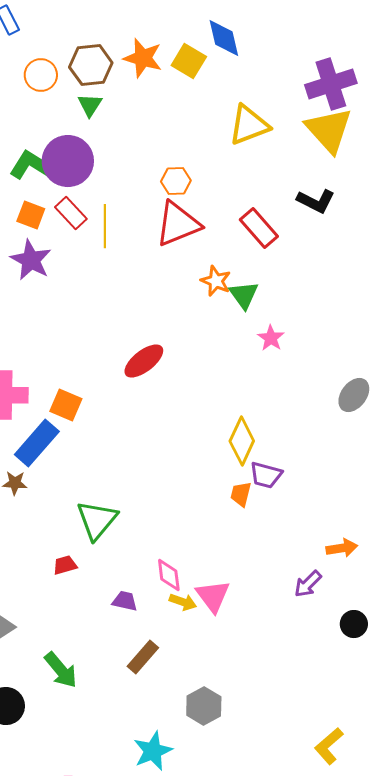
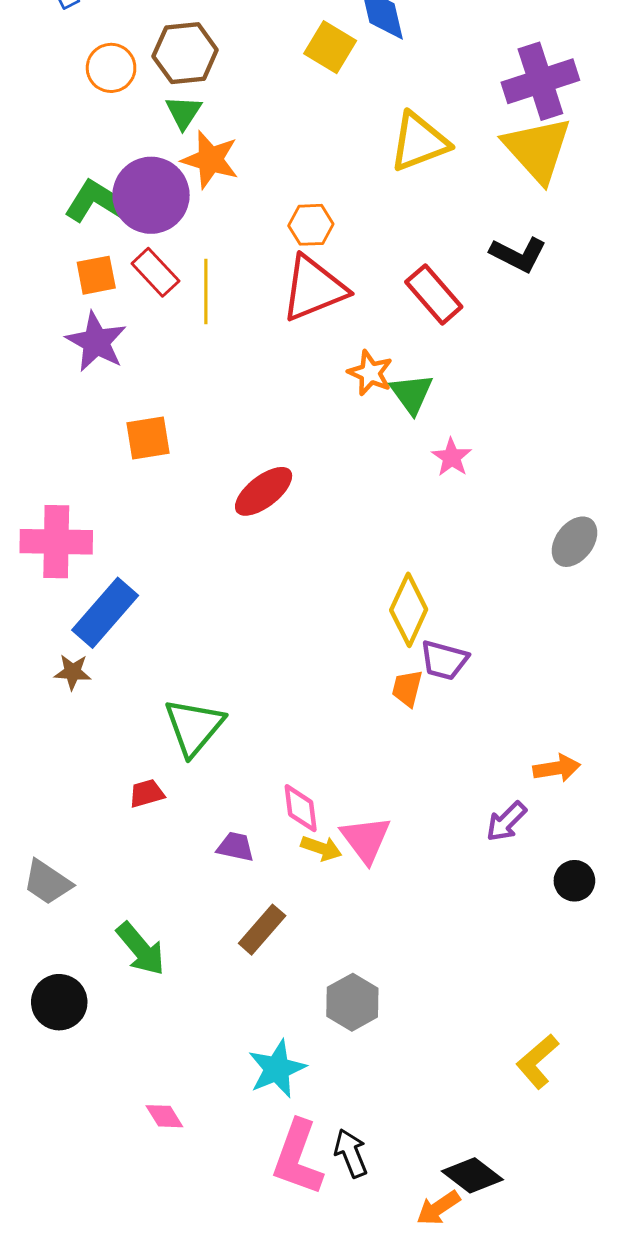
orange star: (143, 58) -> (210, 160), moved
orange square: (31, 215) -> (96, 275), turned -32
orange square: (66, 405) -> (148, 438), moved, turned -32

